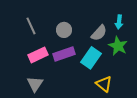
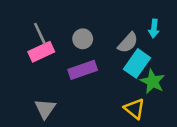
green star: (118, 46) -> (153, 82), moved
pink rectangle: (38, 55) -> (41, 52), moved
cyan rectangle: (91, 58) -> (137, 63), moved

